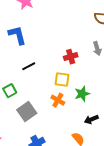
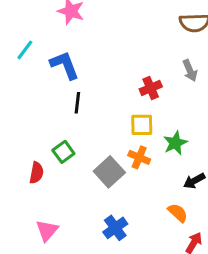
black line: (29, 66) -> (77, 103), moved, turned -48
gray square: (27, 111) -> (109, 172), moved

